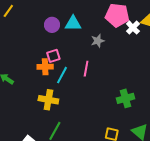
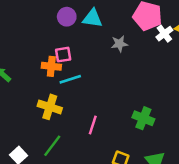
pink line: (86, 69) -> (93, 125), moved
cyan line: (62, 75) -> (70, 79), turned 36
green cross: (125, 98) -> (143, 118), turned 30

